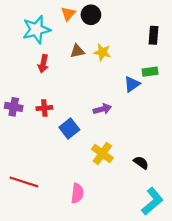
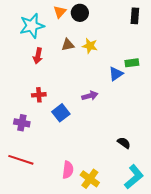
black rectangle: (153, 35) -> (135, 16), moved
purple cross: (14, 107) -> (22, 123), moved
yellow cross: (102, 153) -> (90, 179), moved

